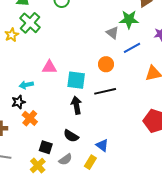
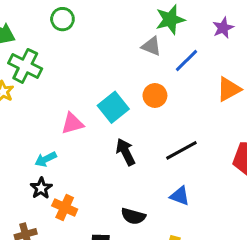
cyan square: (76, 80) -> (113, 107), moved, turned -30
black line: (105, 91) -> (181, 150), moved
black arrow: (76, 105) -> (126, 152), moved
blue triangle: (102, 145) -> (180, 196), moved

